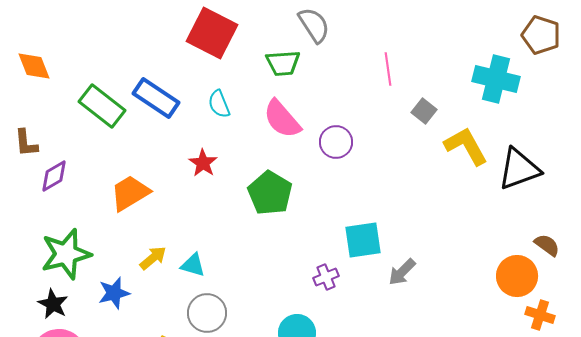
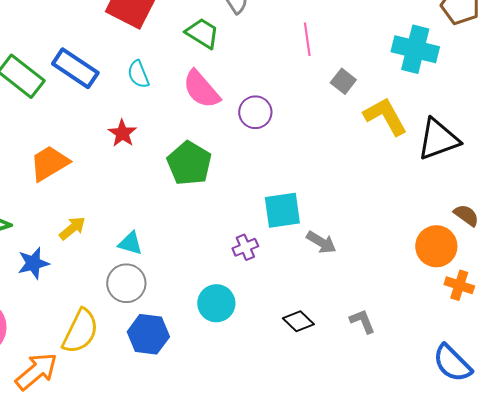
green trapezoid: (283, 63) -> (202, 33), turned -144
cyan triangle: (193, 265) -> (130, 243), moved
gray arrow: (402, 272) -> (321, 242), turned -104

